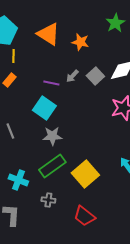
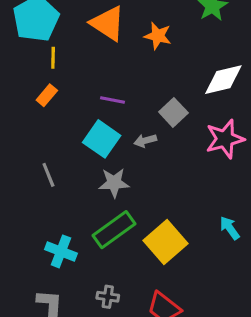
gray arrow: (72, 76) -> (145, 141), moved, turned 32
gray square: (95, 76) -> (173, 112), moved
gray cross: (48, 200) -> (108, 297), moved

